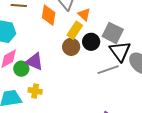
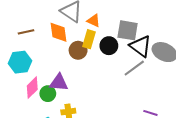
brown circle: (71, 47) -> (78, 50), moved

